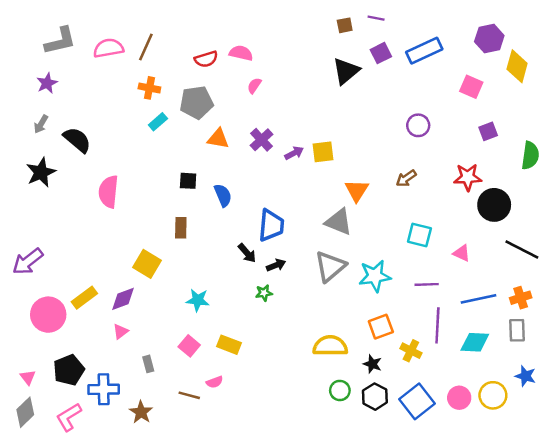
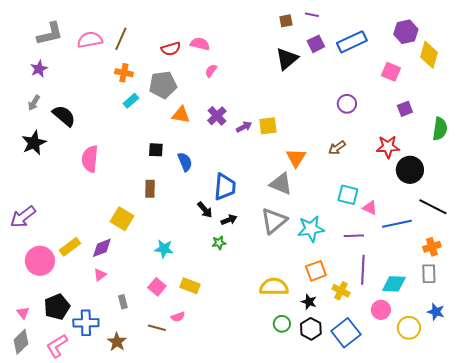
pink triangle: (462, 253) -> (370, 208), moved
blue line: (478, 299) -> (397, 224), moved
pink circle: (459, 398) -> (381, 310), moved

